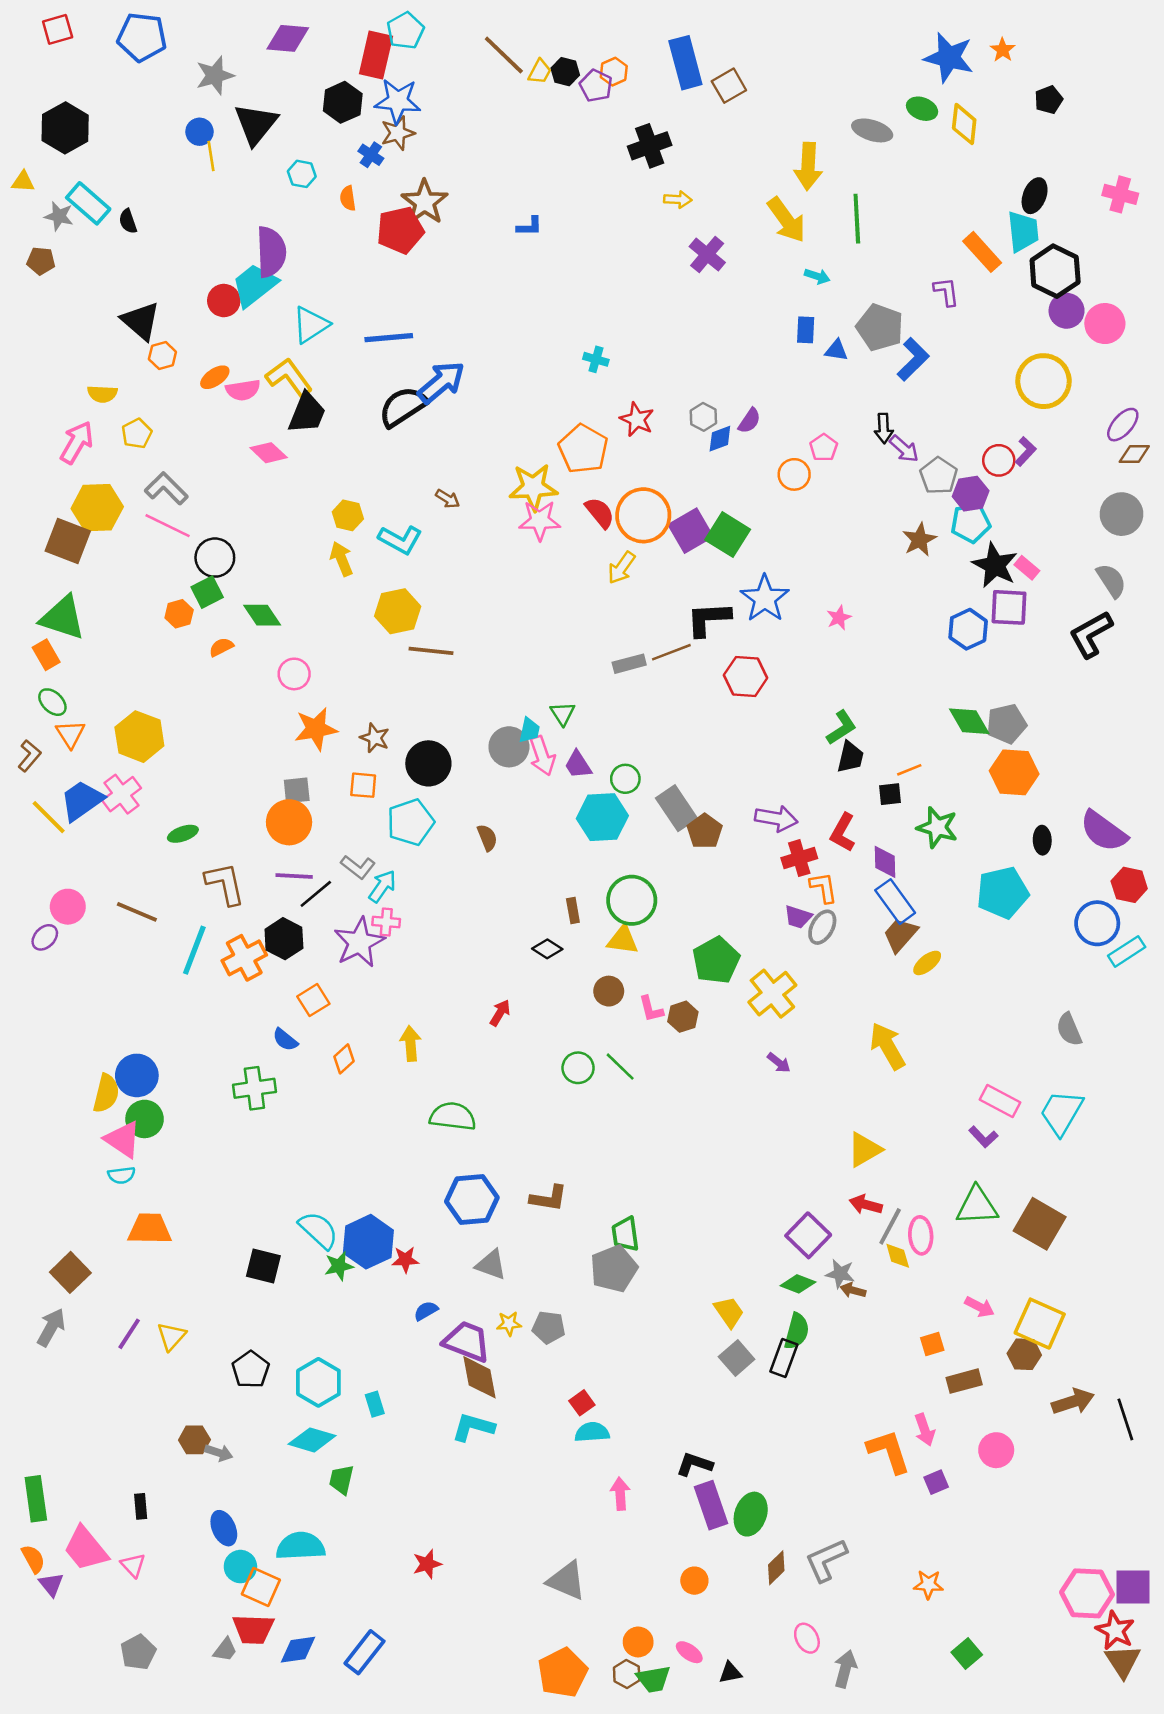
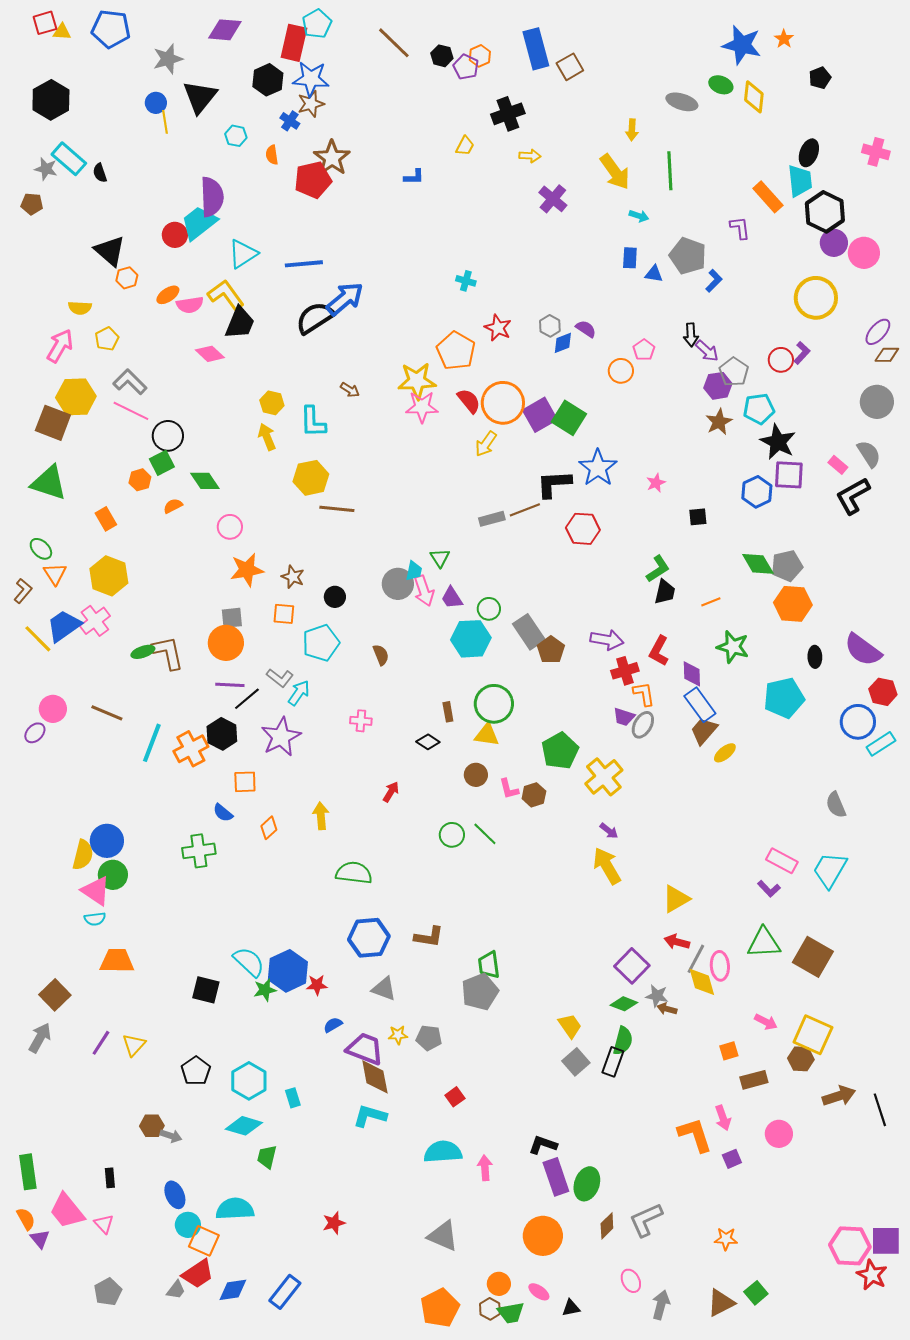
yellow trapezoid: (540, 72) -> (465, 146), moved
yellow arrow: (808, 166) -> (632, 130), size x0.6
yellow triangle: (23, 182) -> (62, 32), moved
blue L-shape: (913, 359) -> (714, 281), size x0.7
purple semicircle: (749, 421) -> (586, 329), turned -90
purple hexagon: (971, 494) -> (718, 386), moved
cyan L-shape: (400, 540) -> (313, 422), turned 60
pink rectangle: (1027, 568) -> (838, 465), moved
orange rectangle: (46, 655) -> (106, 519), moved
black circle: (428, 763) -> (335, 597), size x0.6
black square: (890, 794) -> (698, 517), moved
brown L-shape: (225, 884) -> (168, 653), moved
pink cross: (386, 922) -> (361, 721), moved
orange square: (313, 1000) -> (245, 782), turned 30
yellow arrow: (887, 1046) -> (607, 866), moved
yellow diamond: (898, 1256) -> (702, 982), size x1.4
cyan semicircle: (592, 1432) -> (443, 1152), moved, size x1.4
orange circle: (694, 1581) -> (543, 1236), size x1.8
red trapezoid: (253, 1629) -> (198, 1274), turned -36
brown triangle: (1123, 1661) -> (721, 1303), moved, turned 36

